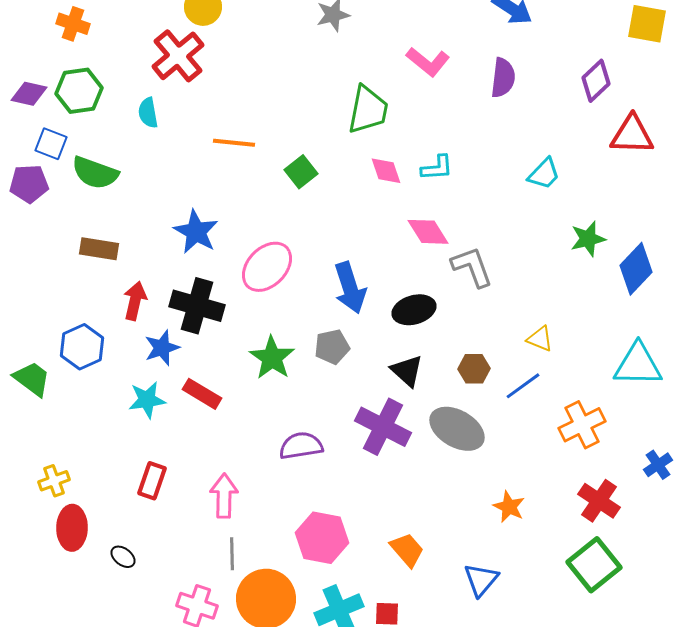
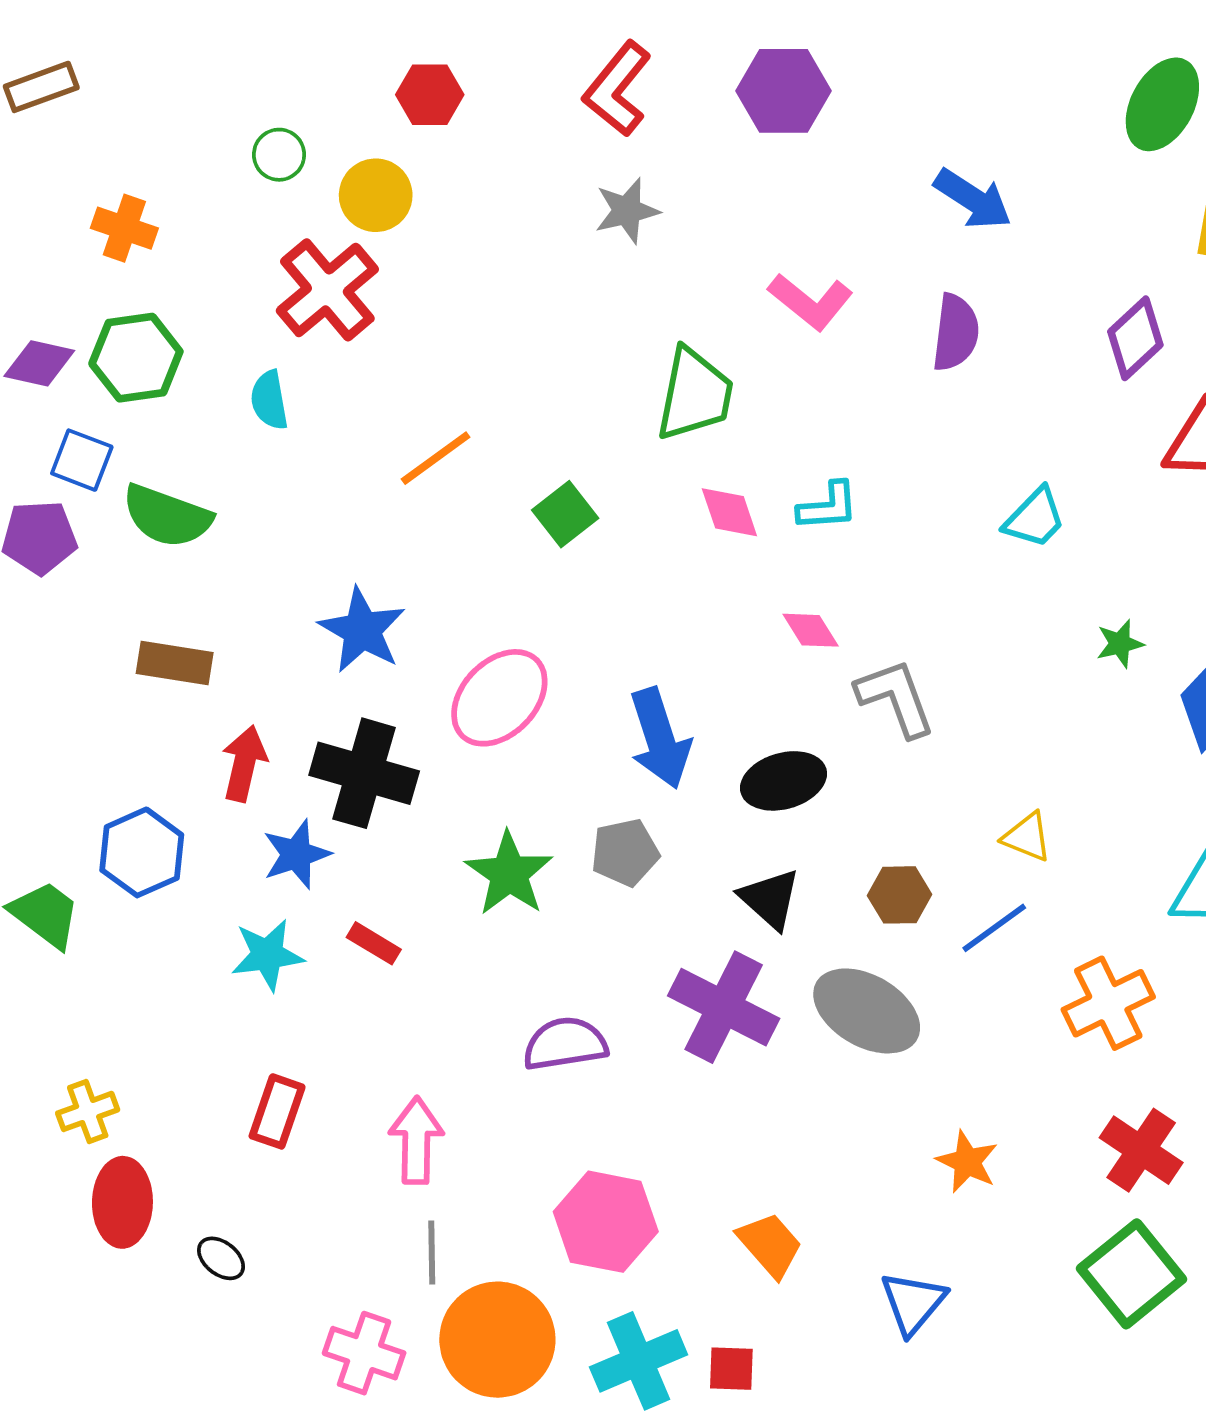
orange line: (234, 143) -> (436, 458), turned -42
pink diamond: (428, 232) -> (811, 630), size x0.7
green star: (588, 239) -> (1120, 644), size x0.7
red rectangle: (202, 394) -> (374, 943), size x0.7

